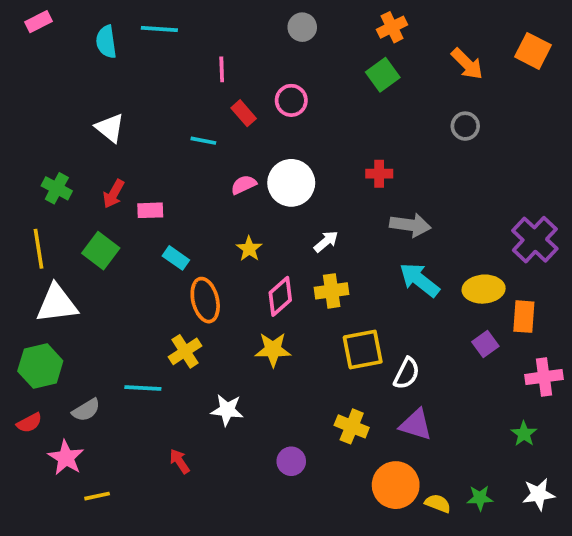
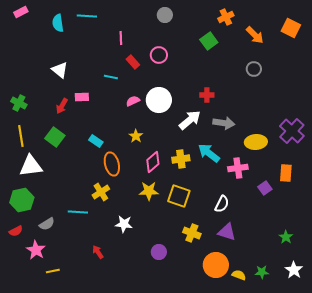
orange cross: (392, 27) -> (226, 17), moved
green cross: (57, 188) -> (19, 103), moved
pink rectangle: (150, 210) -> (82, 97), moved
white arrow: (326, 241) -> (190, 120), moved, size x1.6
cyan arrow: (419, 280) -> (209, 153), moved
yellow ellipse: (484, 289) -> (256, 142), moved
yellow square: (363, 350) -> (179, 196), moved, turned 30
pink cross: (544, 377) -> (238, 168), moved
white star: (539, 494) -> (294, 270), turned -30

